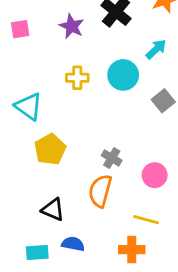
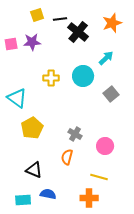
purple star: (72, 26) -> (32, 42), moved, turned -30
orange semicircle: (100, 191) -> (67, 157), size x0.7

